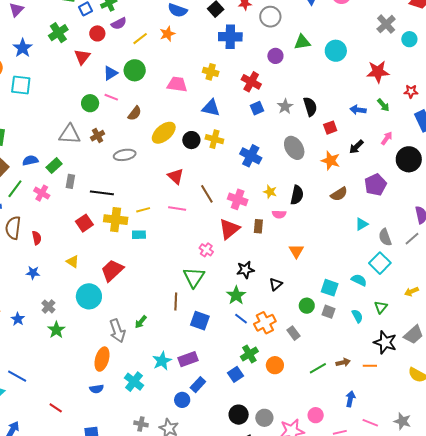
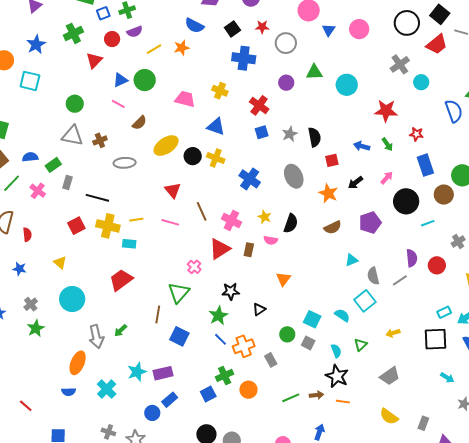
green circle: (90, 103) -> (75, 104), moved
red trapezoid: (112, 270) -> (121, 280), moved
black star: (385, 342) -> (337, 376), moved

